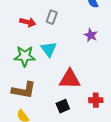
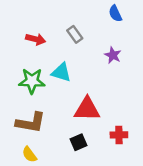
gray rectangle: (52, 17) -> (75, 34), moved, turned -56
cyan triangle: (49, 49) -> (61, 72), turned -36

